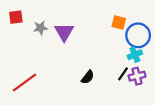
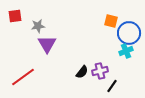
purple triangle: (64, 32) -> (47, 44), moved
black line: (123, 74) -> (112, 86), moved
purple cross: (137, 76) -> (100, 71), moved

